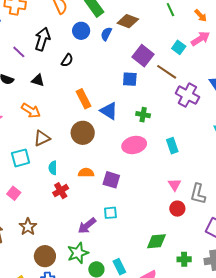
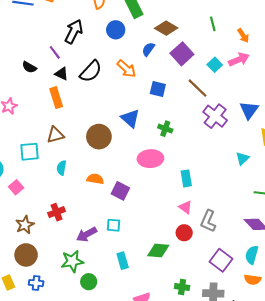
blue semicircle: (106, 34) -> (148, 49), moved
purple line: (19, 52) -> (55, 52), moved
purple square: (143, 56) -> (182, 54), moved
black semicircle: (67, 60) -> (91, 71), moved, size x1.6
orange rectangle: (83, 99) -> (56, 98), moved
orange arrow: (31, 111) -> (126, 69), moved
cyan rectangle: (172, 146) -> (186, 178), moved
pink triangle: (175, 185) -> (185, 207), turned -32
red cross: (61, 191) -> (57, 212), moved
green diamond: (156, 241) -> (158, 251), moved
brown circle: (45, 256) -> (26, 255), moved
cyan rectangle: (119, 267) -> (123, 261), moved

